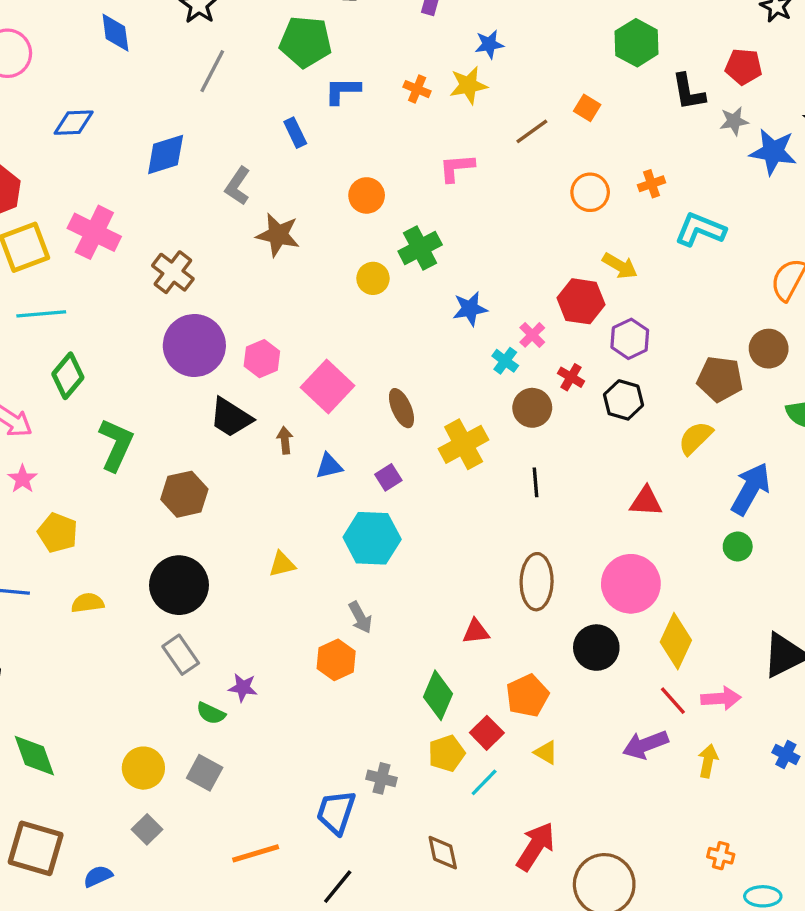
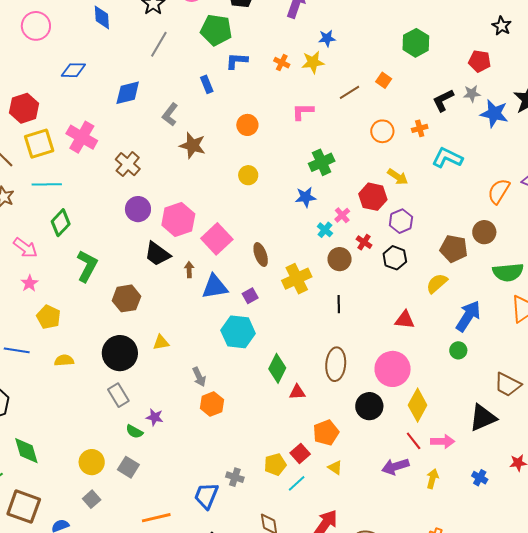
black L-shape: (688, 92) -> (443, 100), moved, turned 70
green cross: (420, 248) -> (322, 162), moved
purple circle: (194, 345) -> (138, 209), size x0.7
pink hexagon: (262, 359) -> (178, 220), size x1.5
blue triangle: (329, 466) -> (215, 287), size x1.6
yellow triangle: (282, 564) -> (161, 342), moved
gray arrow: (360, 617) -> (199, 377), moved
green diamond: (438, 695) -> (277, 368), moved

